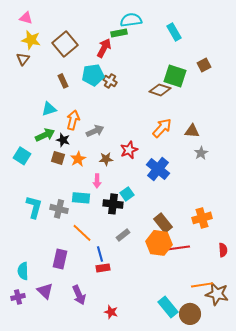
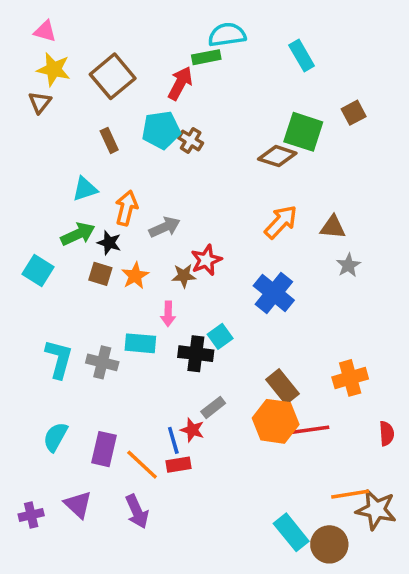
red star: (129, 150) -> (206, 260), moved
orange line: (82, 233) -> (142, 465), moved
cyan semicircle: (23, 271) -> (55, 437), moved, turned 30
red star: (111, 312) -> (192, 430), moved

